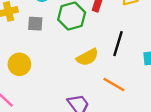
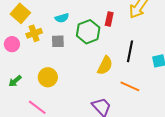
yellow semicircle: (87, 57) -> (105, 65), turned -30

